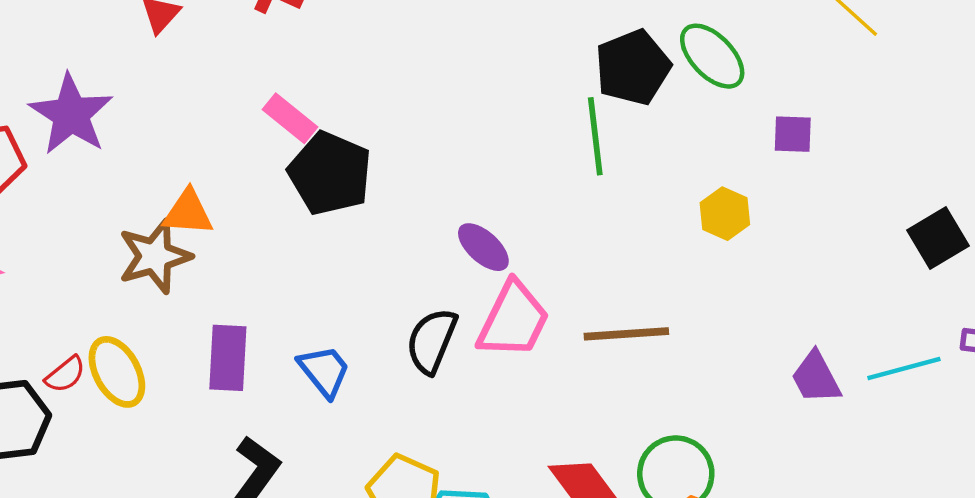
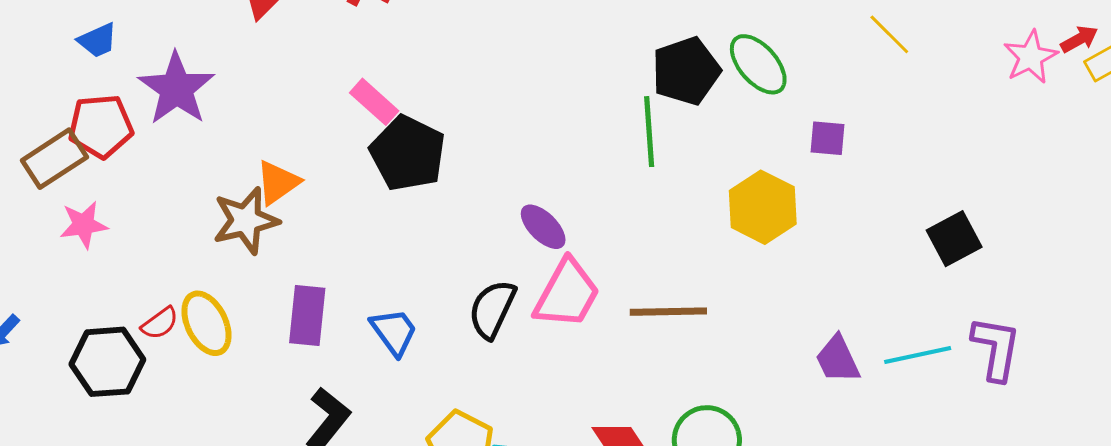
orange triangle: (188, 213) -> (278, 182), turned -42
yellow hexagon: (725, 214) -> (763, 207), size x1.5

